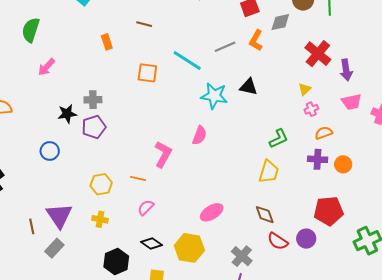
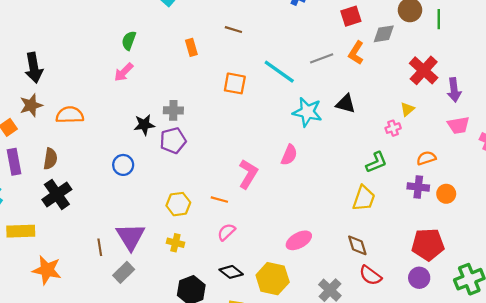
green semicircle: (31, 30) -> (129, 41), moved, size x0.7
pink cross: (311, 109) -> (393, 128), moved
purple circle: (306, 239) -> (419, 278), moved

